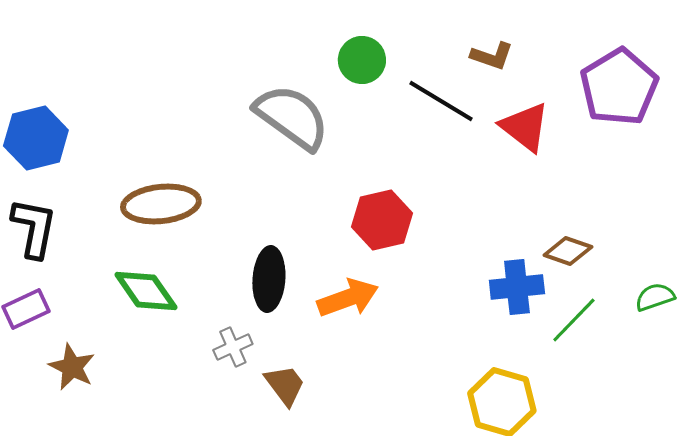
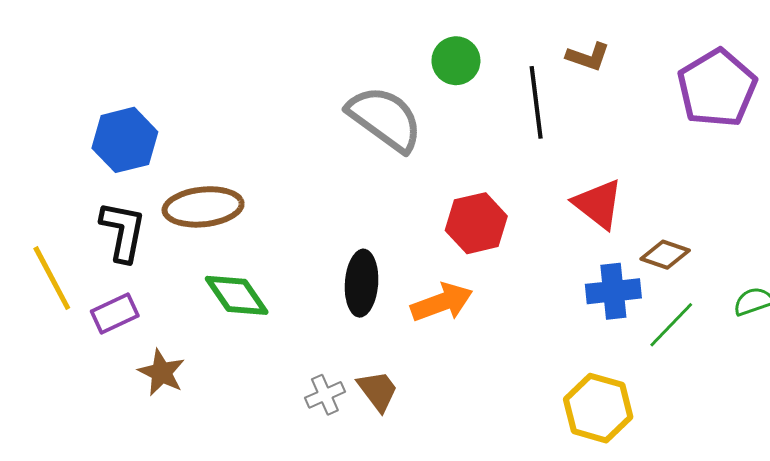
black line: (441, 101) -> (536, 102), turned 52
red triangle: (525, 127) -> (598, 204), moved
brown ellipse: (161, 204) -> (203, 207), moved
gray cross: (233, 347) -> (325, 395), moved

